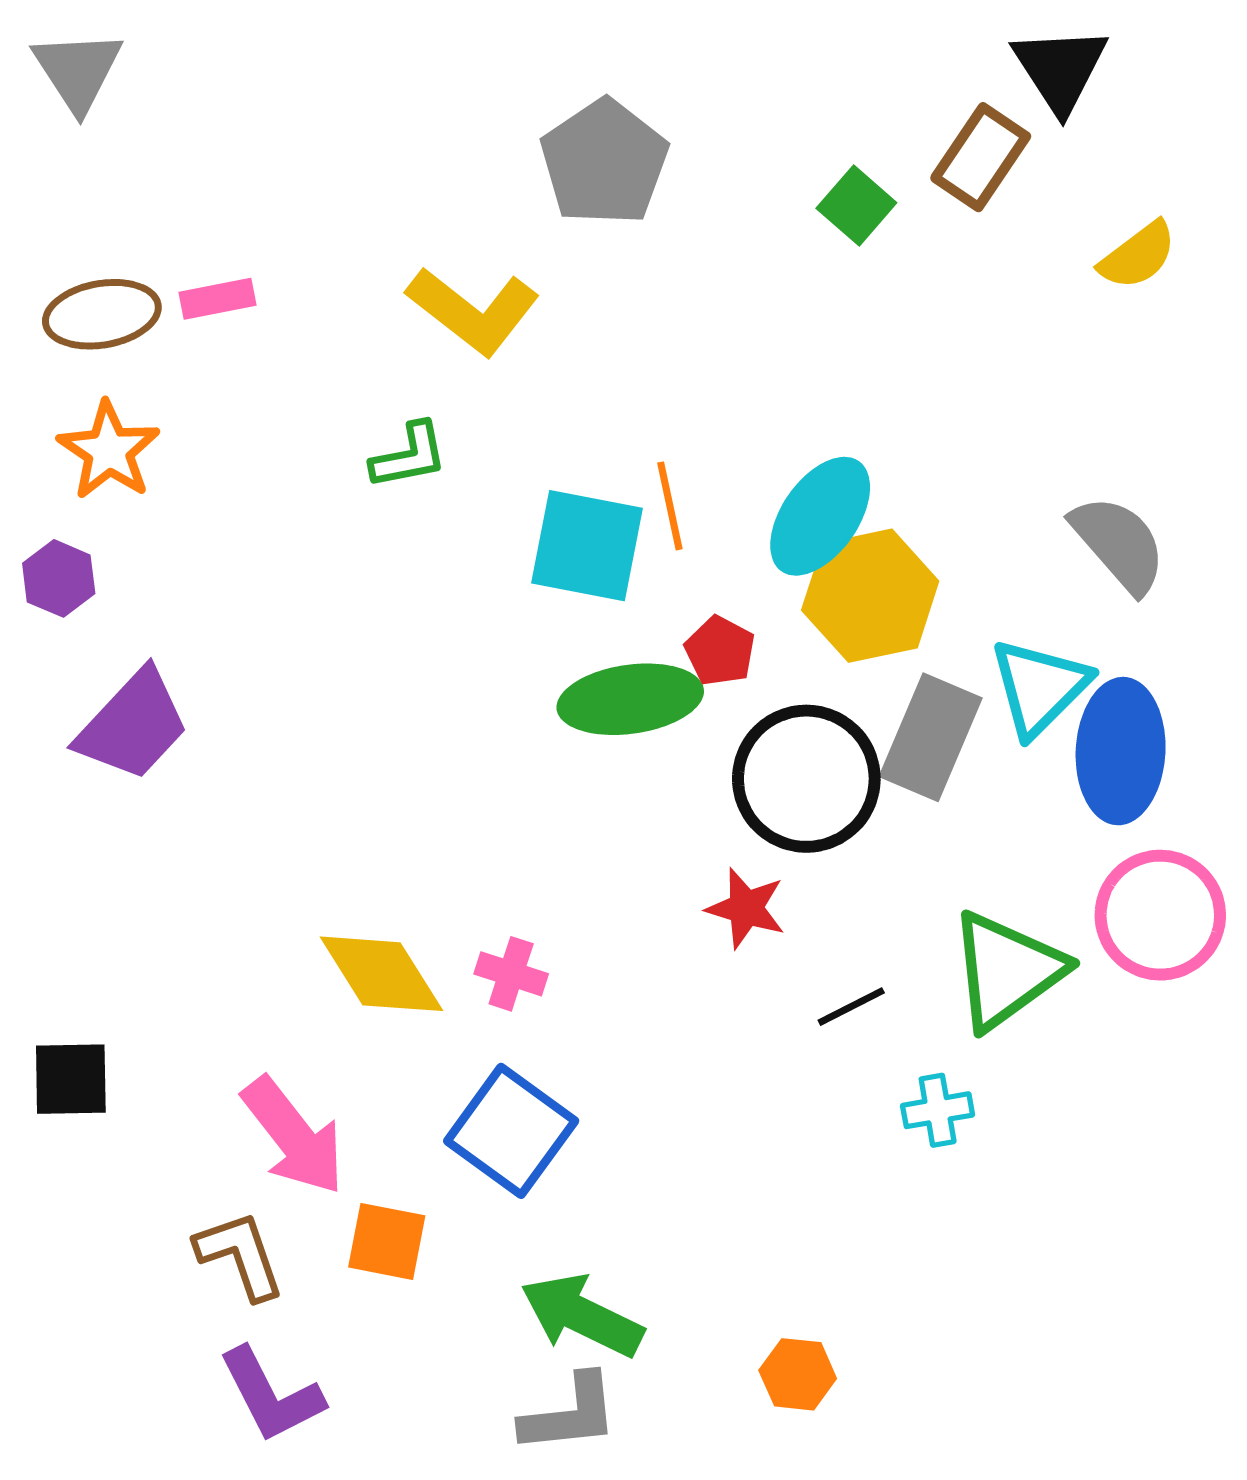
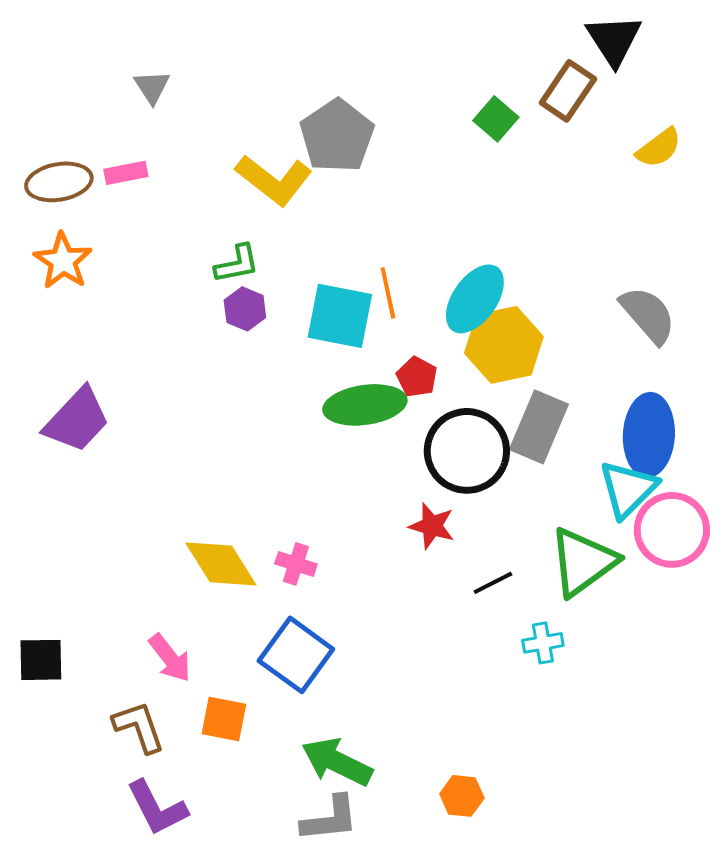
gray triangle: (78, 71) -> (152, 87), moved, size x0.7
gray pentagon: (604, 162) -> (337, 136), moved
purple hexagon: (59, 578) -> (245, 309), moved
cyan triangle: (1039, 687) -> (628, 489), moved
black square: (71, 1079) -> (41, 660), moved
pink arrow: (294, 1136) -> (170, 658), size x0.7

